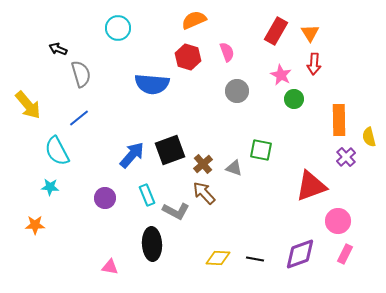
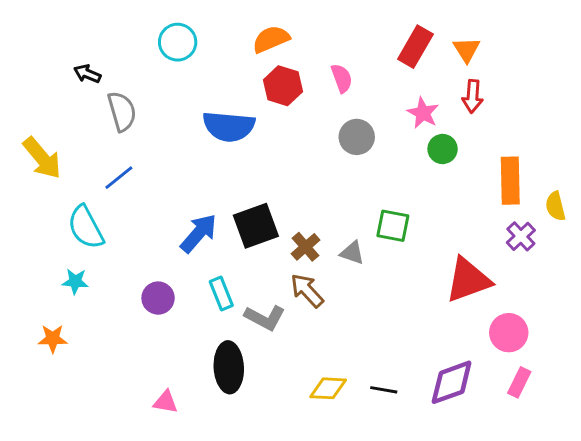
orange semicircle: (194, 20) -> (271, 39), moved

